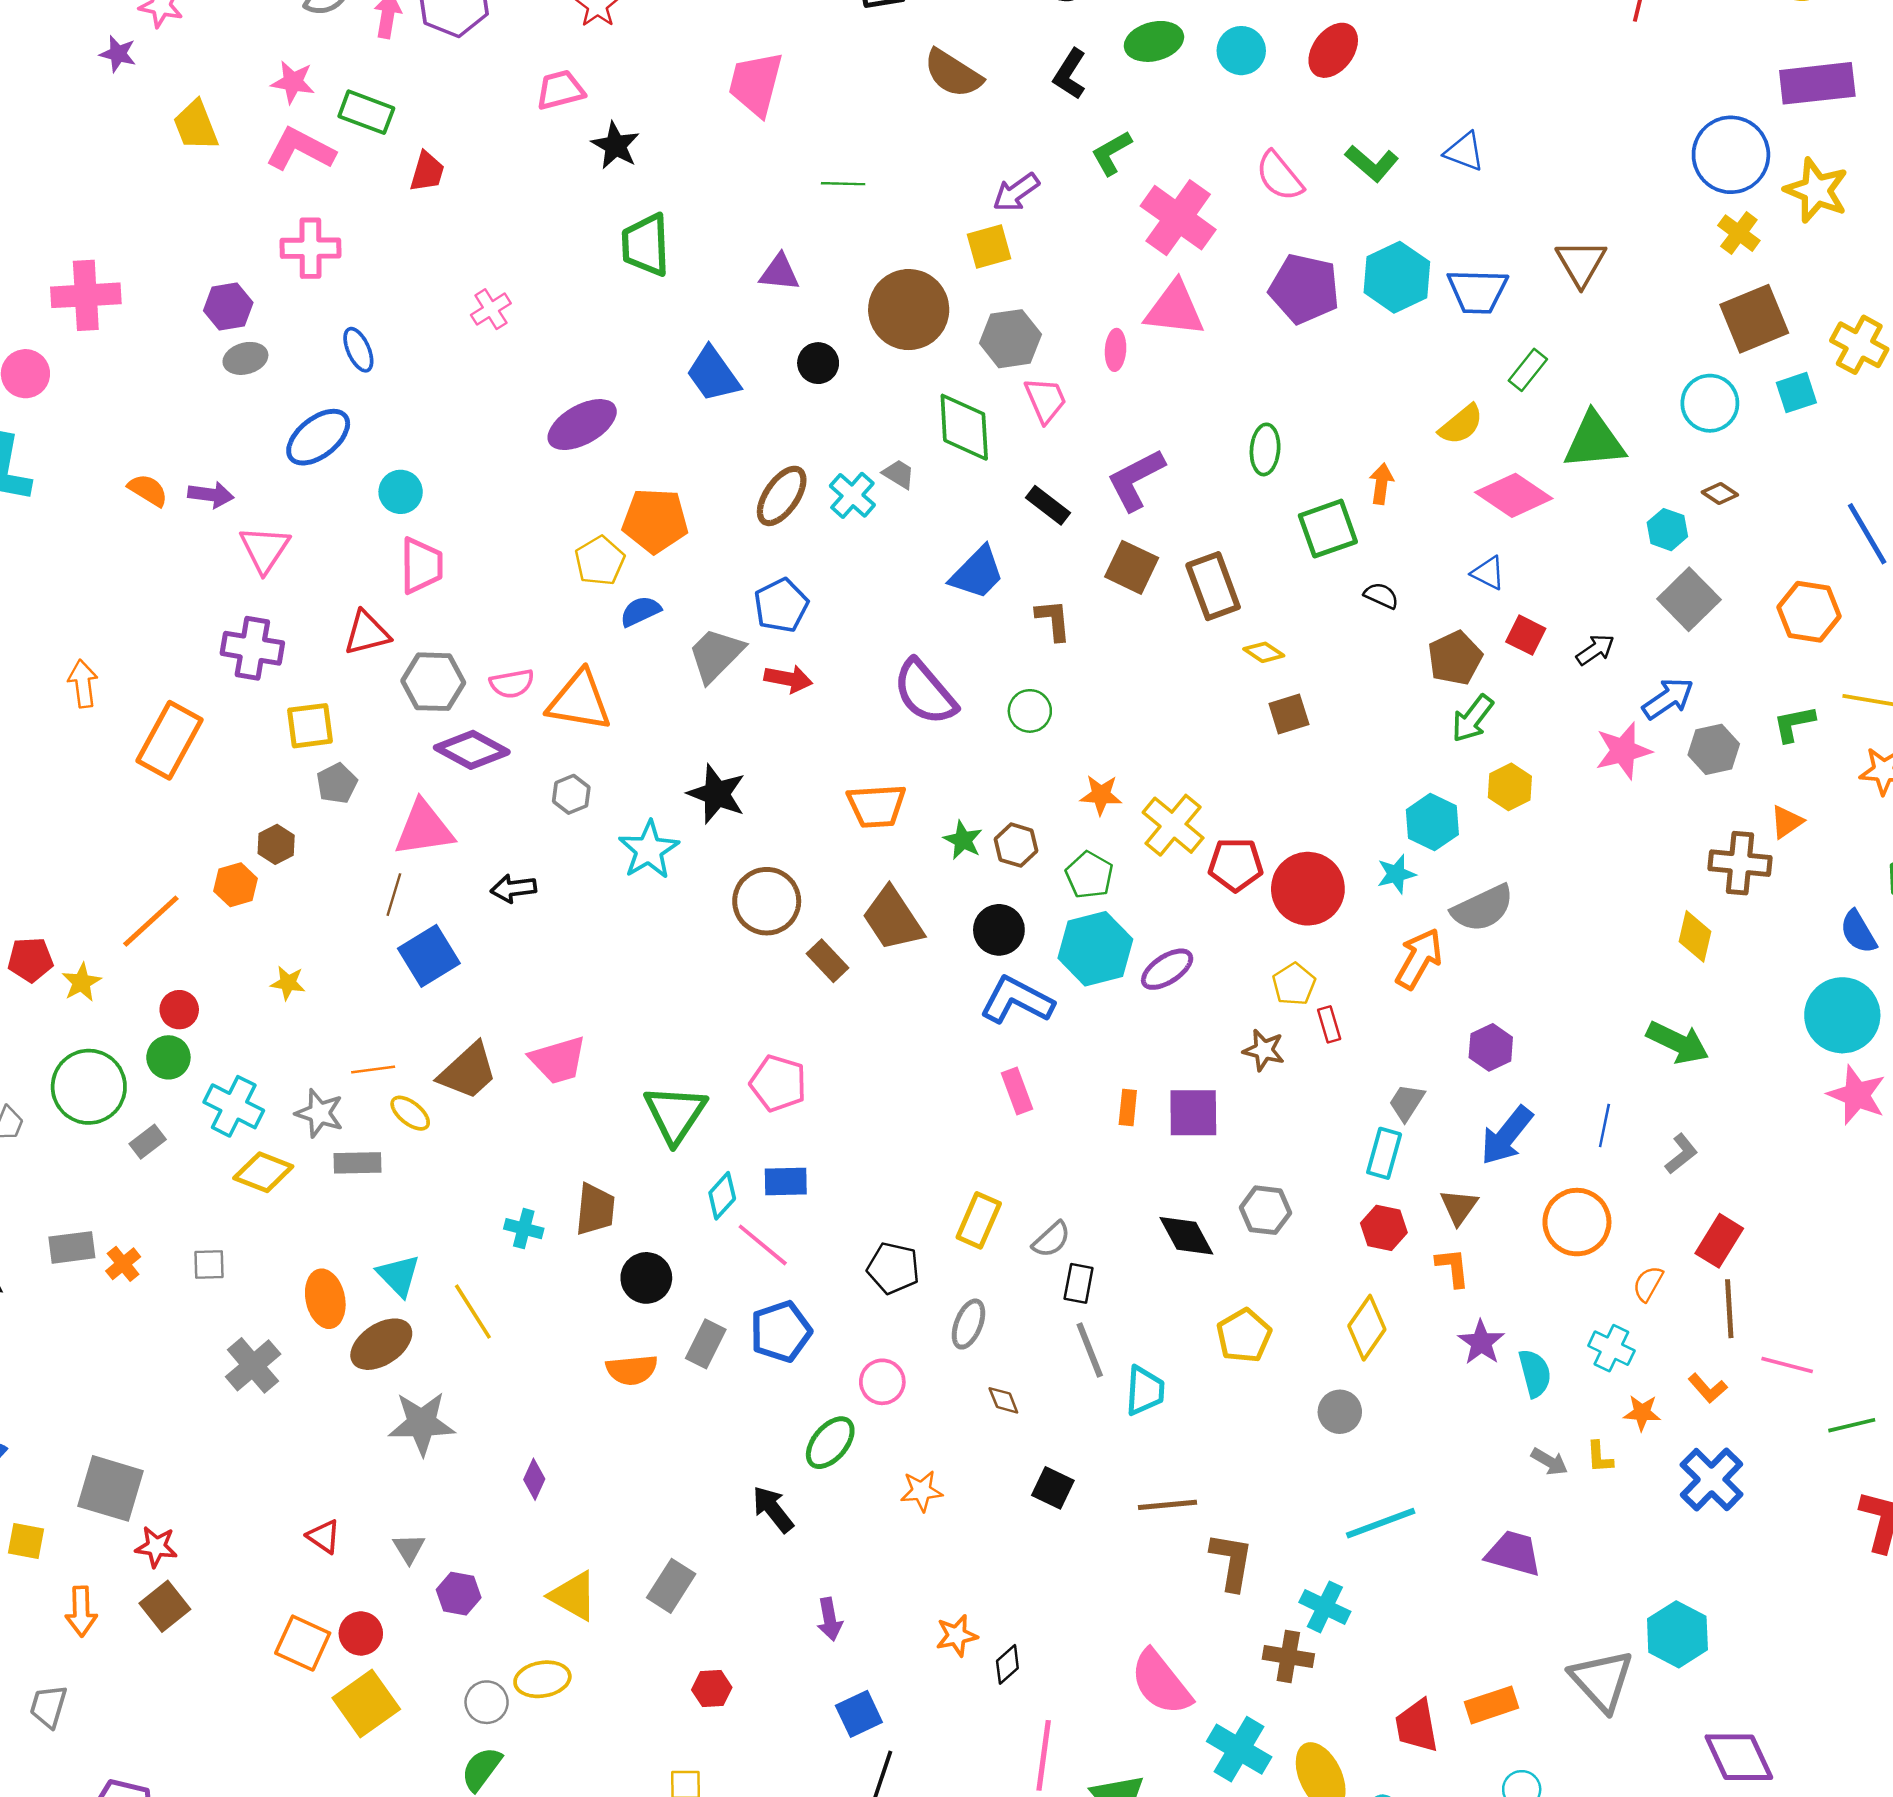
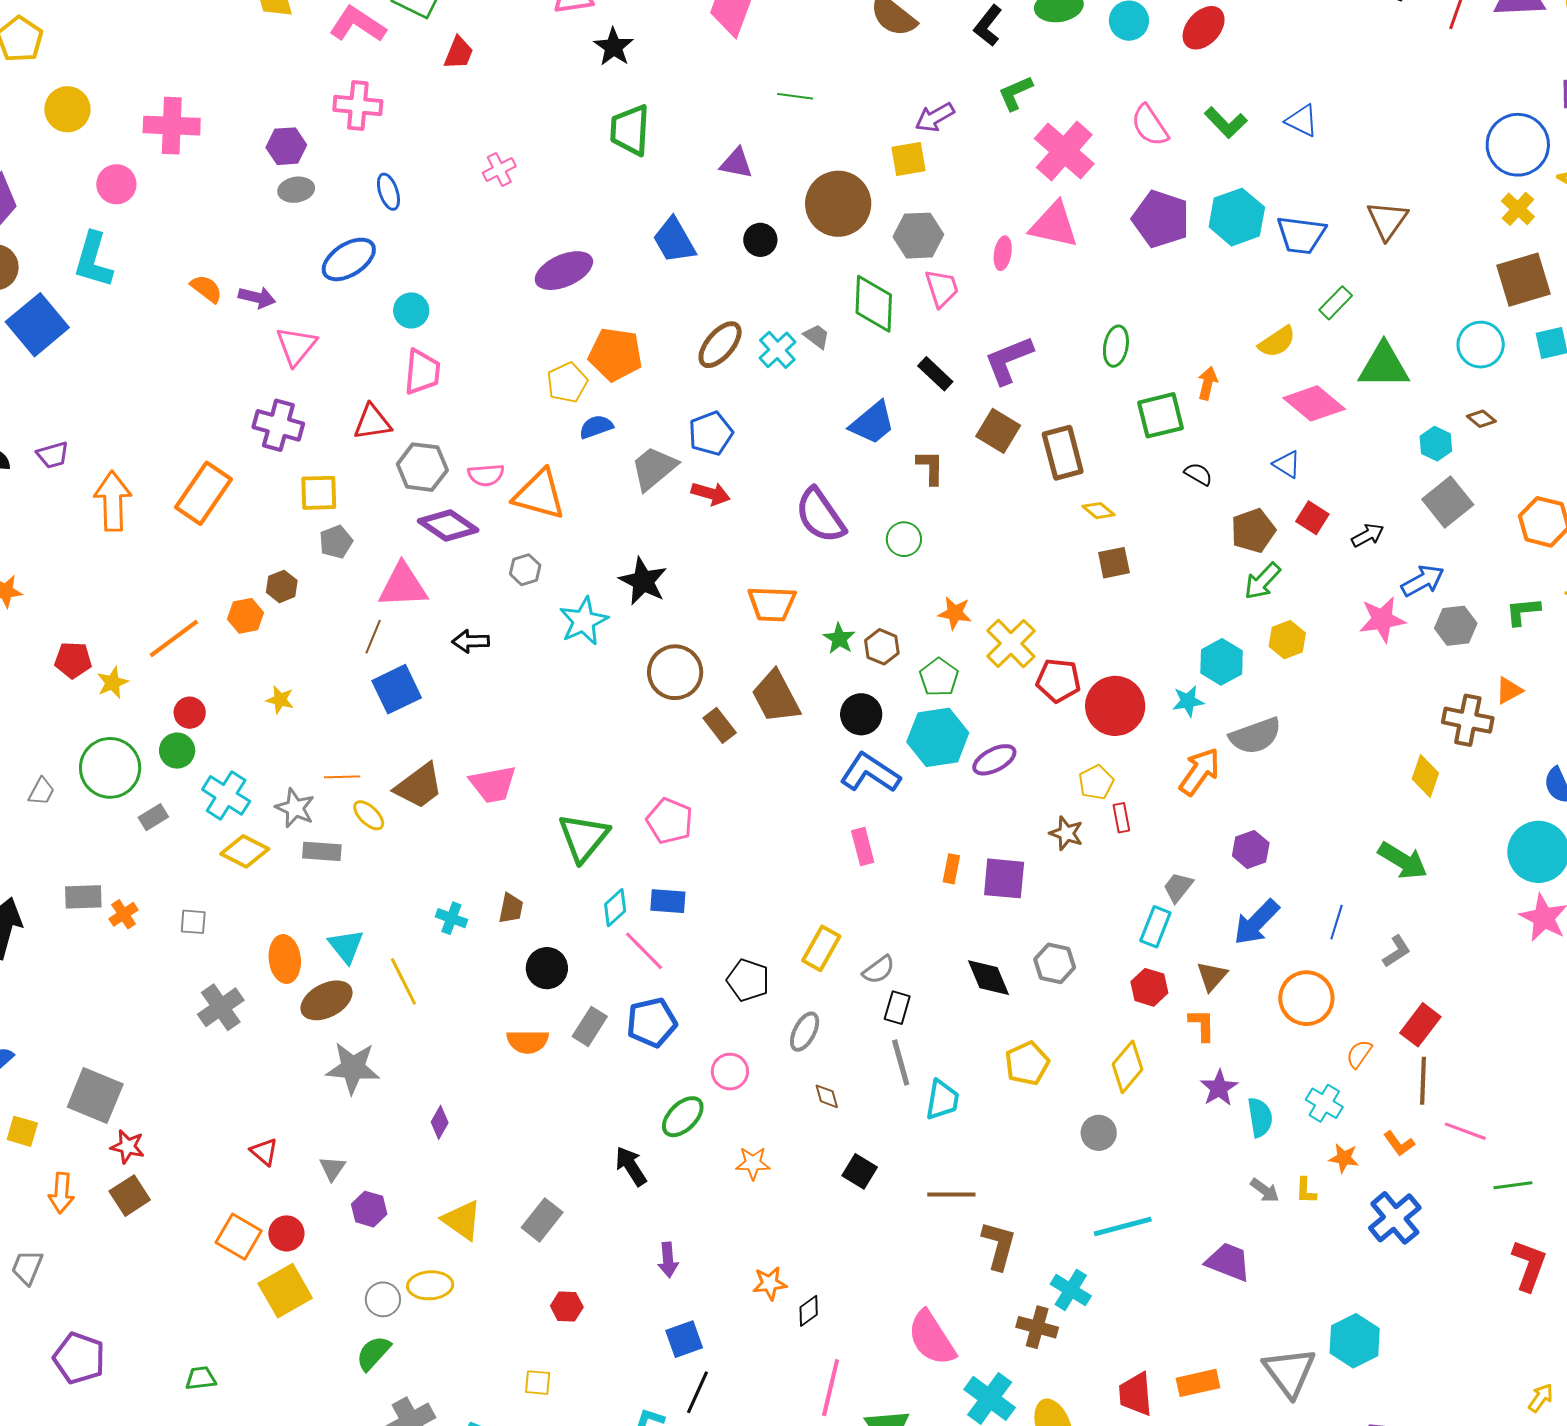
orange arrow: (83, 684) -> (113, 501), moved, size x1.5
brown trapezoid: (595, 1209) -> (511, 908), size x0.7

